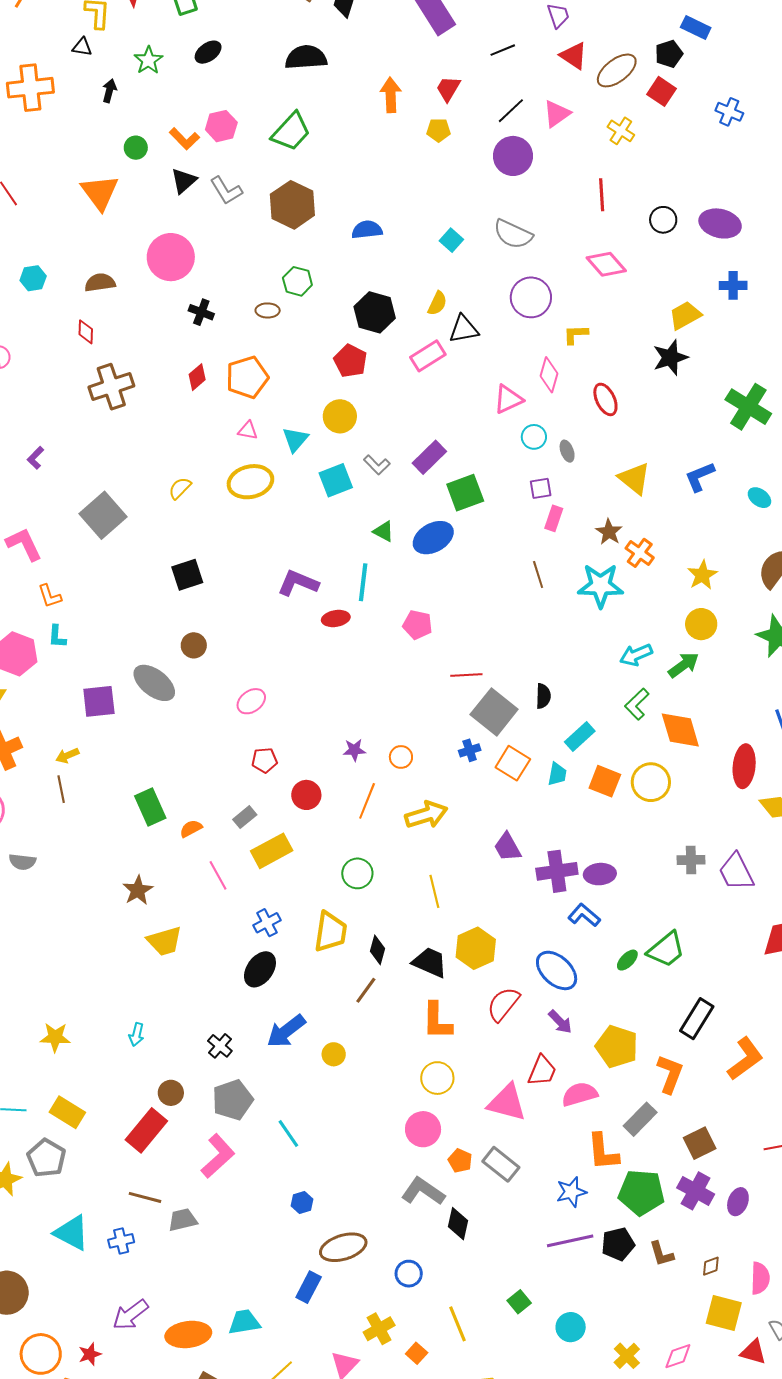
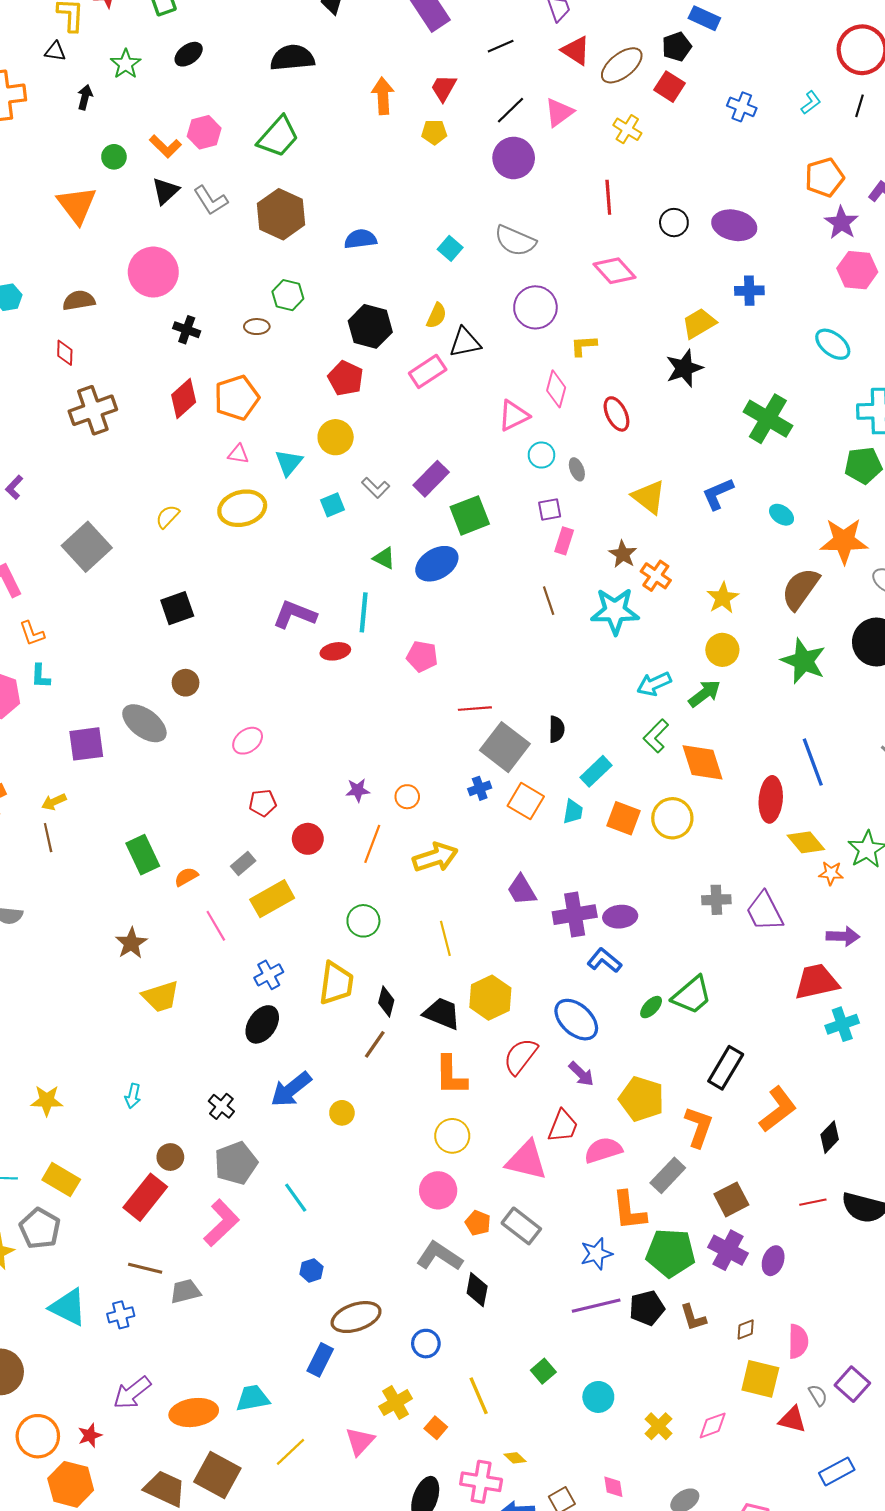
red diamond: (197, 377) -> (184, 399), size x1.4
cyan square: (336, 480) -> (332, 505), size x0.7

